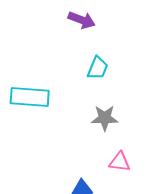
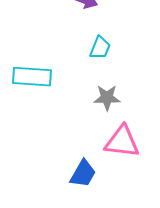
pink triangle: (120, 162) -> (122, 142), size x1.6

